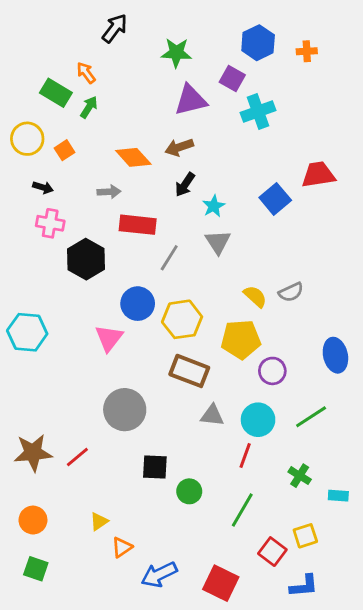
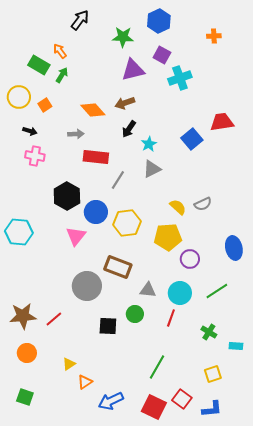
blue hexagon: (258, 43) -> (159, 21), moved
gray triangle: (218, 242) -> (152, 169), turned 36
black hexagon: (86, 259) -> (67, 196), moved
brown rectangle: (189, 371) -> (118, 267), moved
green circle: (189, 491) -> (135, 314), moved
green line: (242, 510) -> (157, 367), moved
orange circle: (33, 520) -> (27, 353), moved
red square: (272, 552) -> (182, 399), moved

